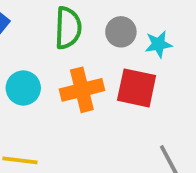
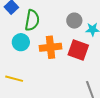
green semicircle: (68, 28) -> (32, 20), moved

